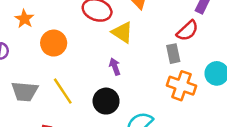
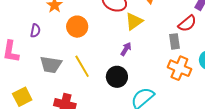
yellow triangle: (122, 32) -> (134, 21), turned 48
purple arrow: (115, 67) -> (126, 49), turned 48

